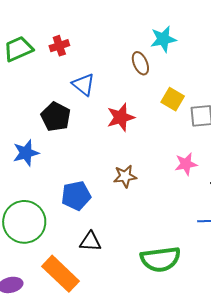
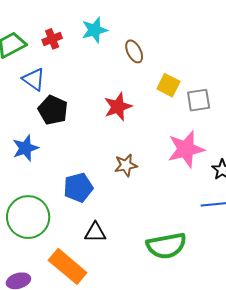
cyan star: (163, 39) -> (95, 30), moved
blue triangle: (84, 85) -> (34, 79), moved
pink star: (186, 164) -> (186, 149), size x1.6

